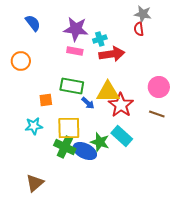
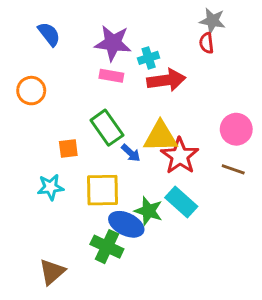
green rectangle: (72, 86) -> (107, 128), turned 45
green cross: (65, 147) -> (107, 247), moved

